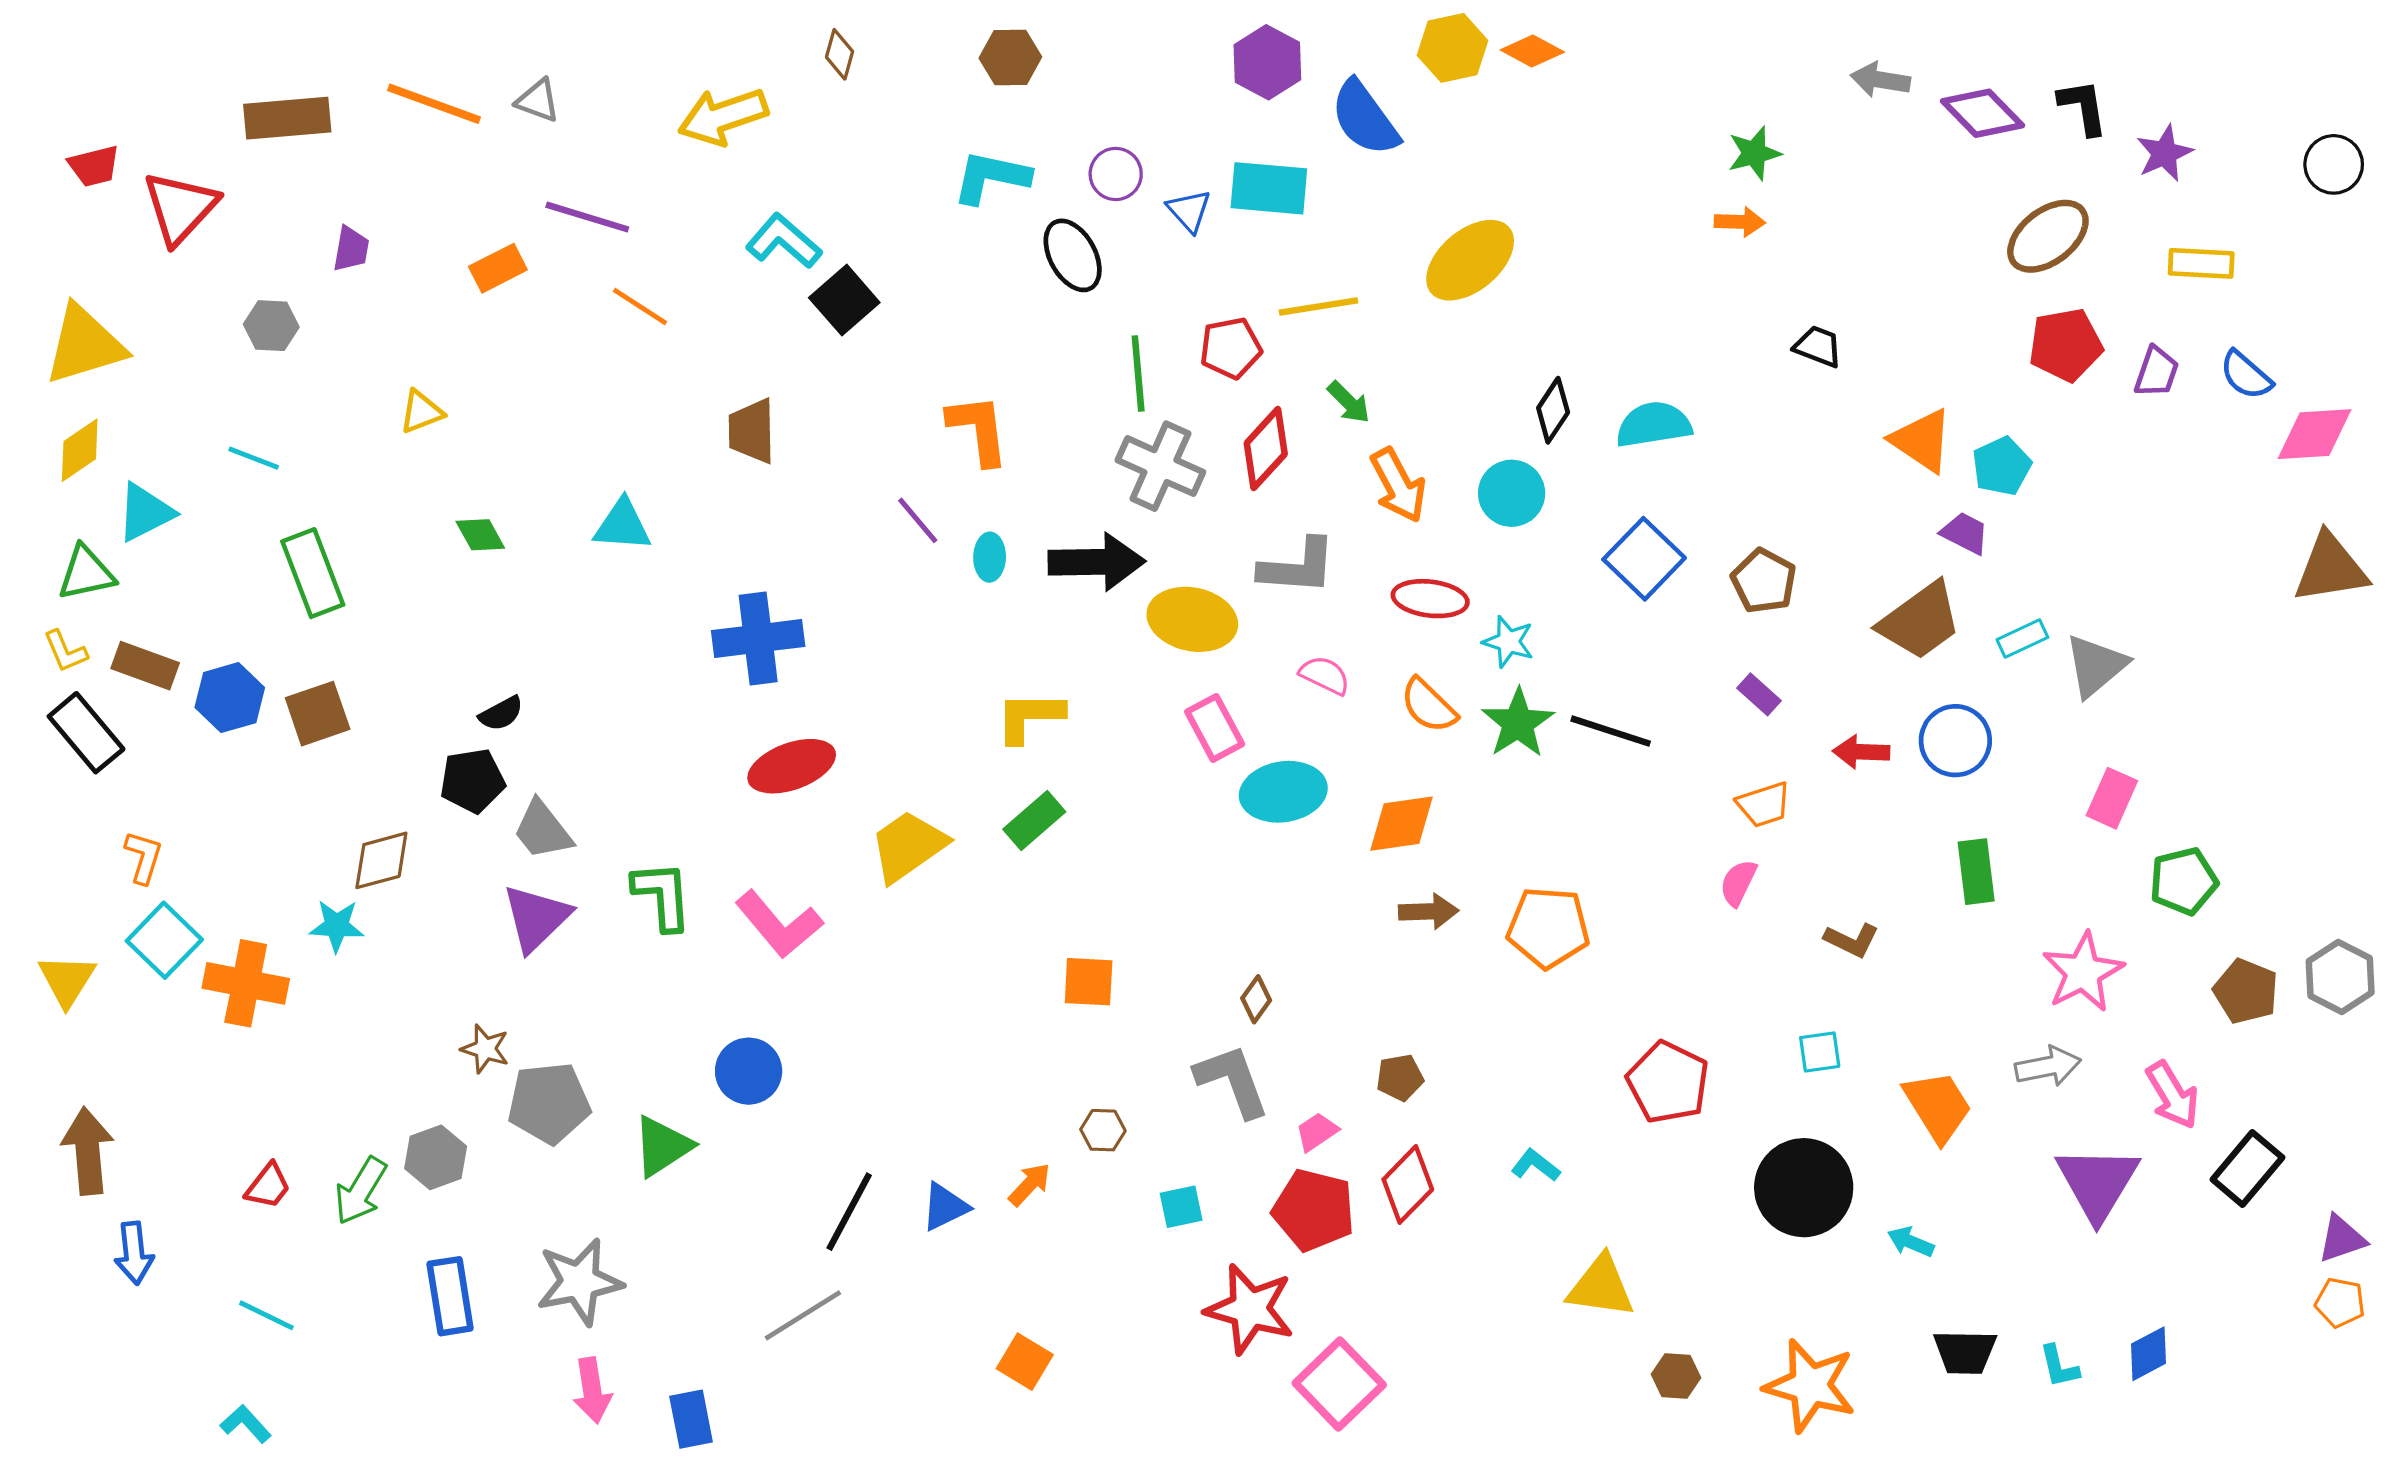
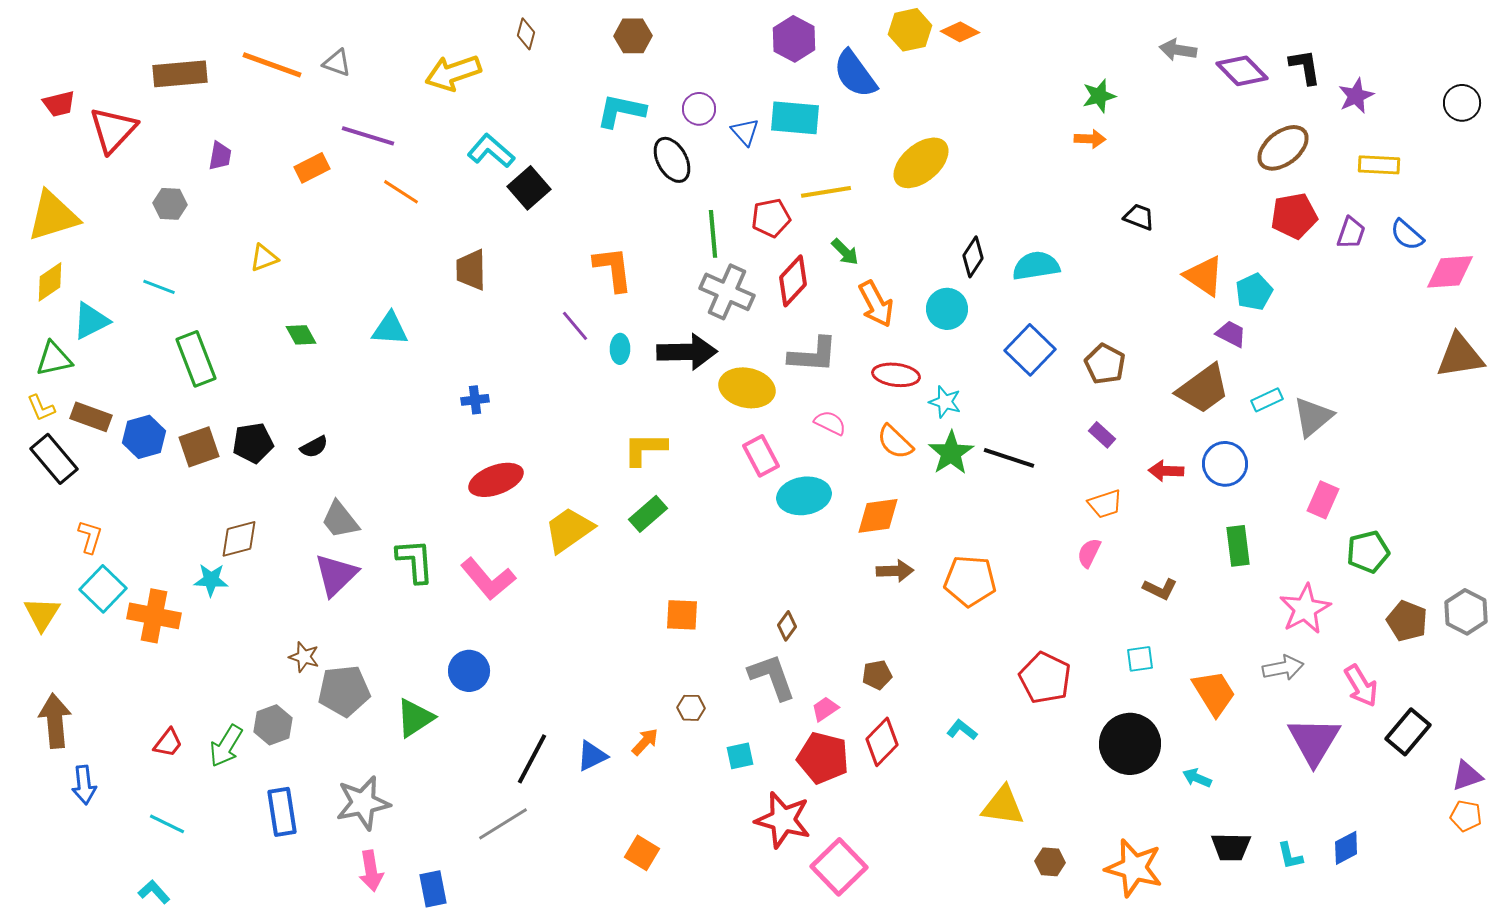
blue cross: (758, 639) -> (475, 400), size x0.5
black pentagon: (472, 781) -> (253, 443), moved

